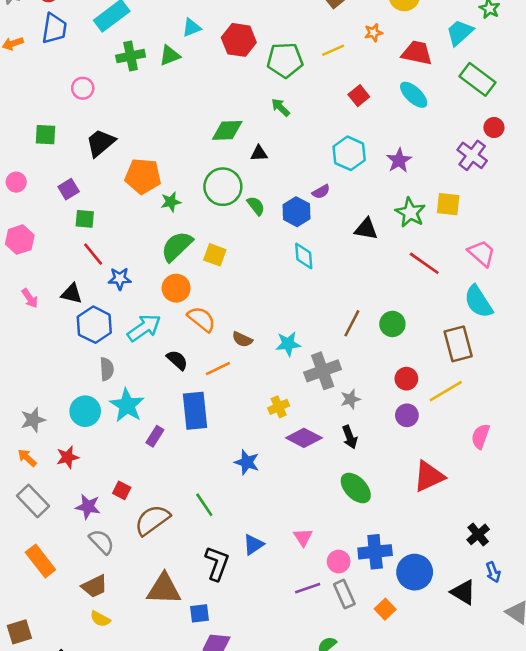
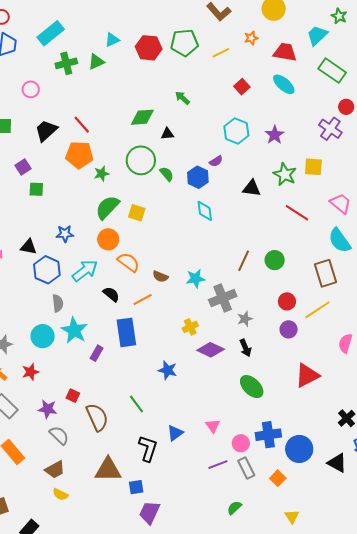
green pentagon: (285, 60) -> (184, 43), moved
red line: (93, 254) -> (82, 125), moved
brown semicircle: (152, 520) -> (97, 417), turned 104

